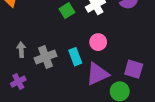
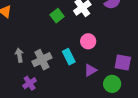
purple triangle: (97, 74) -> (90, 70), size x0.6
purple cross: (18, 82) -> (30, 83), moved

